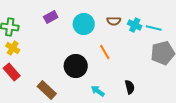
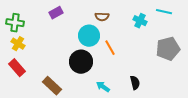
brown semicircle: (114, 21) -> (102, 17), moved
cyan circle: (84, 24) -> (89, 36), moved
cyan line: (154, 28) -> (164, 12), moved

